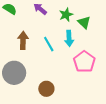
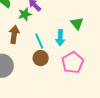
green star: (66, 15) -> (25, 14), moved
brown circle: (46, 89) -> (41, 58), moved

